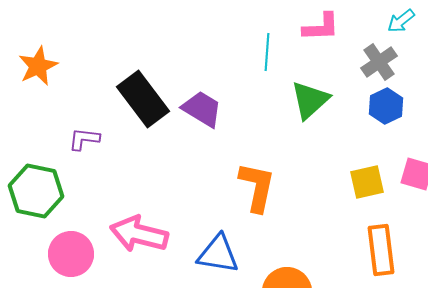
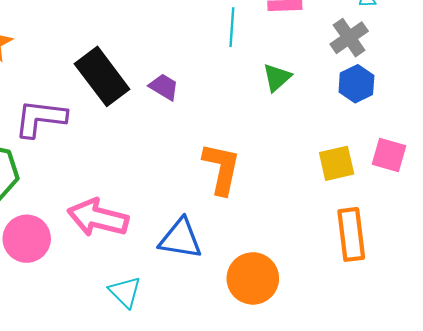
green triangle: (310, 100) -> (277, 77), size x0.7
purple trapezoid: (202, 109) -> (164, 87), size x0.7
purple L-shape: (84, 139) -> (40, 118), size x1.6

